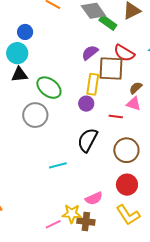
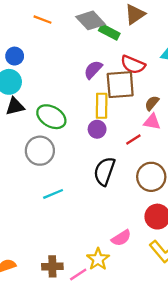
red line: (116, 117) -> (133, 140), turned -32
cyan line: (58, 165) -> (53, 194), moved
yellow star: (72, 214) -> (98, 259), turned -30
brown cross: (86, 222) -> (52, 266), moved

